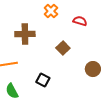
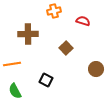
orange cross: (51, 11) -> (54, 11), turned 32

